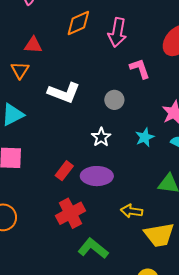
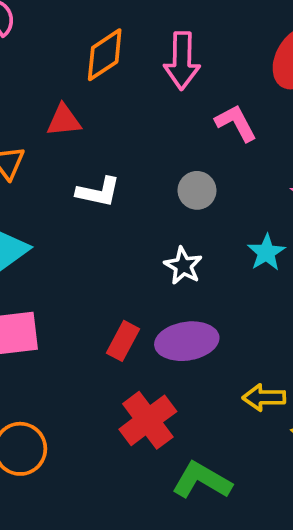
red triangle: (33, 45) -> (64, 120), moved
white L-shape: (64, 93) -> (98, 192), size x0.7

